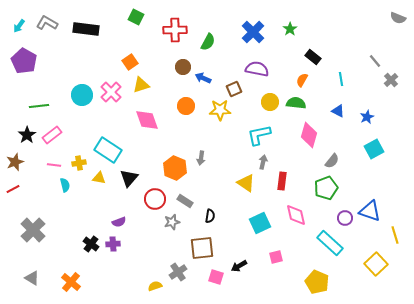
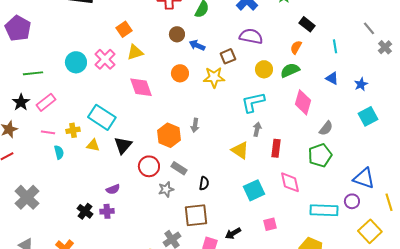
green semicircle: (296, 103) -> (290, 70), turned -30
purple circle: (345, 218) -> (352, 201), moved
cyan rectangle: (330, 243) -> (324, 210), turned -40

